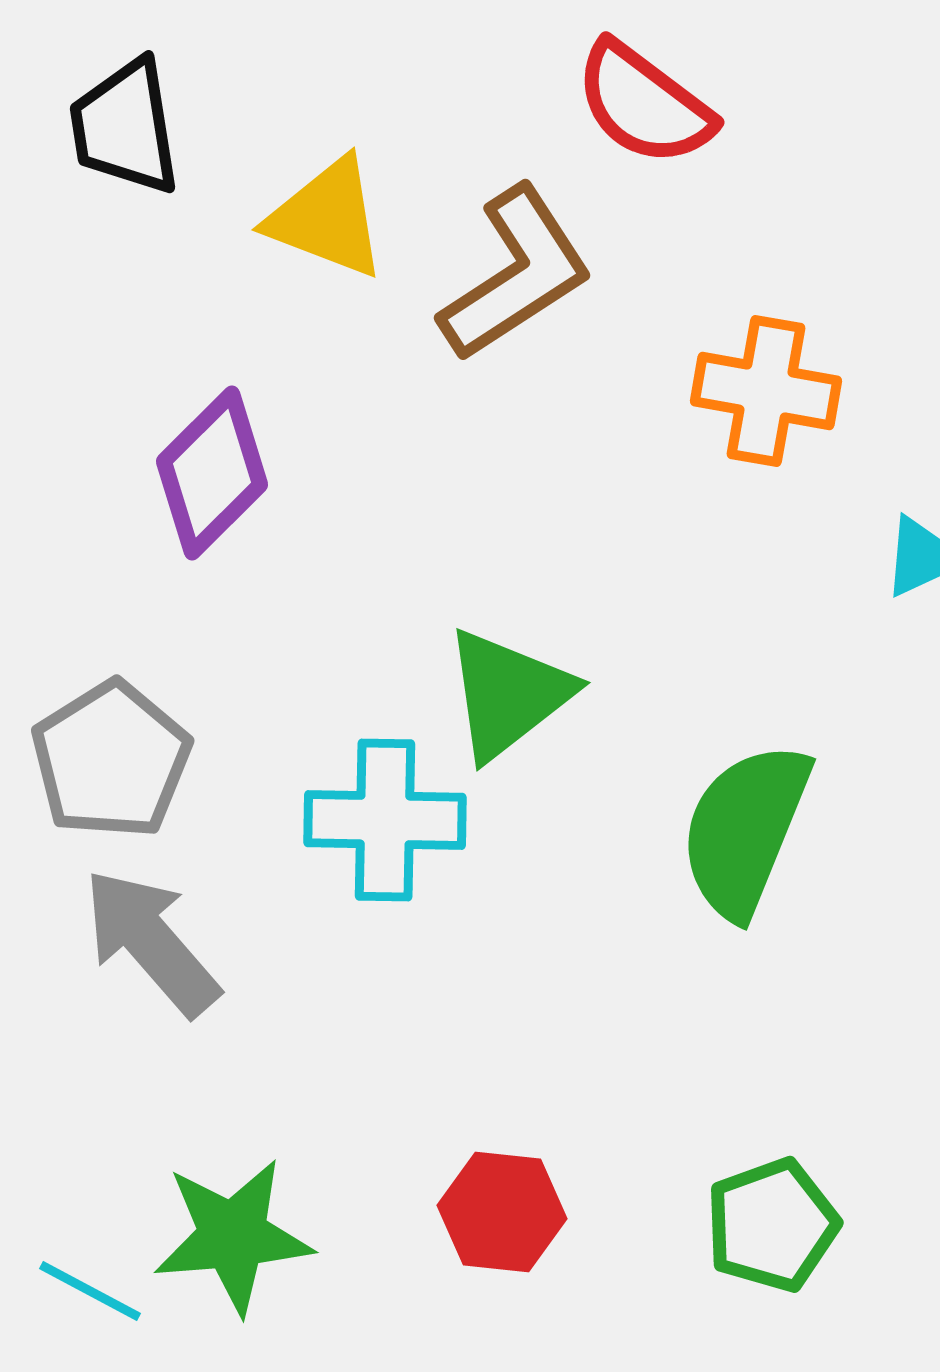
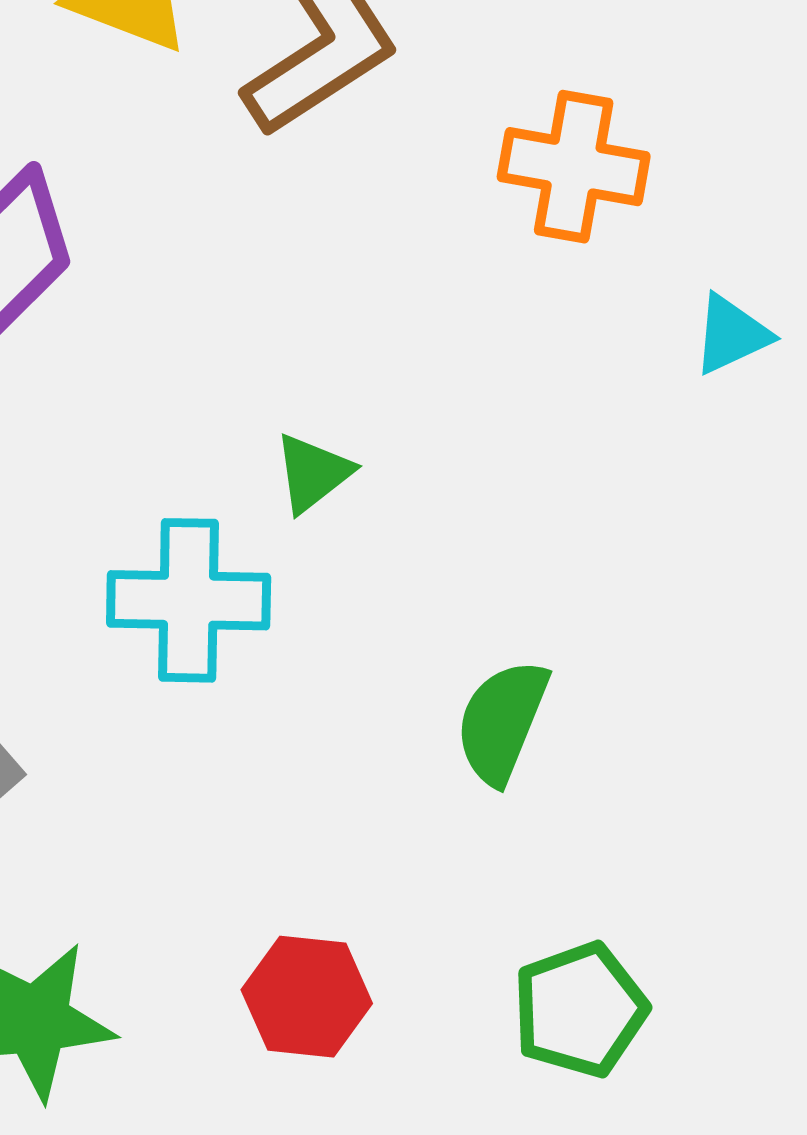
green triangle: (508, 694) -> (313, 473), size x0.6
green semicircle: (745, 830) -> (502, 722), moved, size x0.7

